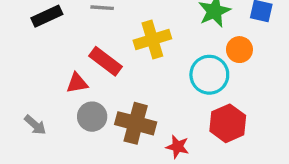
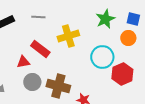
orange circle: (239, 50) -> (128, 38), moved
red hexagon: (228, 123) -> (122, 74), moved

